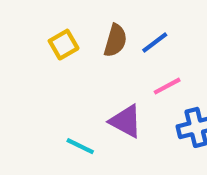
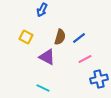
yellow square: (64, 45) -> (26, 37), moved, turned -32
purple triangle: (126, 121) -> (47, 57), moved

